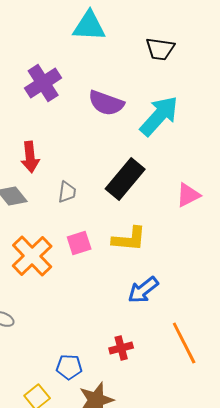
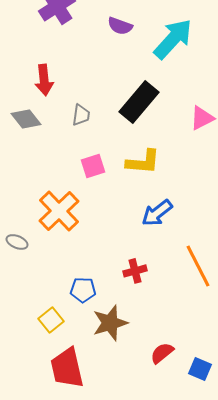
purple semicircle: (106, 103) -> (120, 26), size x0.7
orange cross: (32, 256) -> (59, 211), moved

